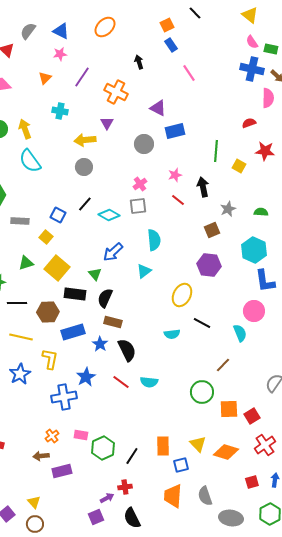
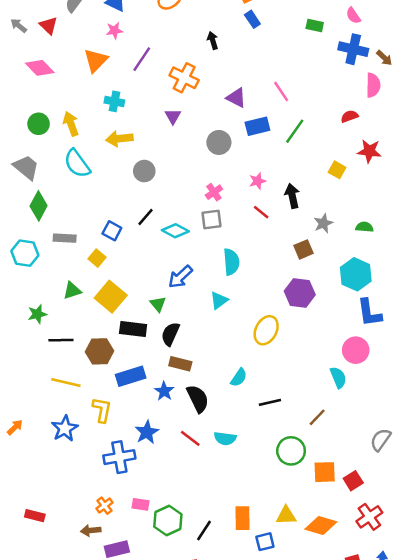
green rectangle: (271, 49) -> (315, 26), moved
pink line: (189, 73) -> (281, 91), moved
orange triangle: (45, 78) -> (96, 60), size x1.5
yellow arrow: (85, 140) -> (119, 139), moved
green line: (216, 151) -> (295, 131), moved, turned 30
black line: (202, 323) -> (270, 402), moved, turned -42
cyan semicircle: (172, 334) -> (239, 377), moved, turned -49
yellow triangle: (198, 444) -> (286, 516), turned -48

